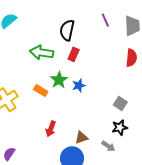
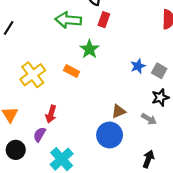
blue star: (79, 85) -> (138, 66), moved
orange rectangle: (41, 91) -> (71, 71), moved
red arrow: (51, 129) -> (51, 114), moved

